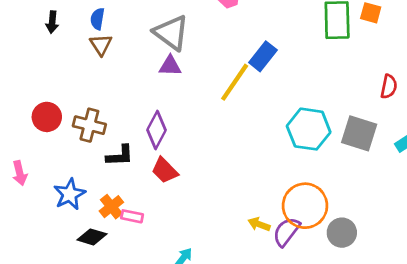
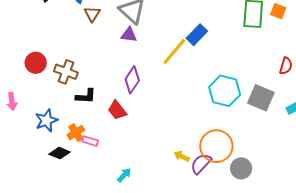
brown triangle: (101, 45) -> (92, 14), moved
purple diamond: (157, 130) -> (132, 80), moved

